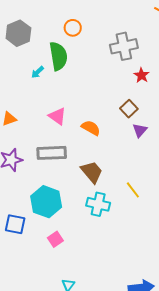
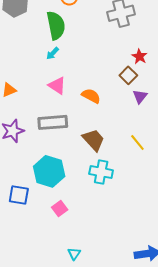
cyan arrow: (38, 72) -> (53, 53), moved
red star: (141, 75) -> (139, 56), moved
yellow line: (133, 190) -> (137, 142), moved

